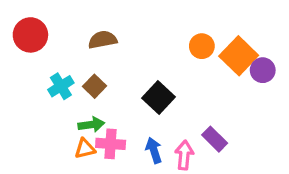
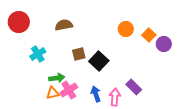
orange square: (239, 56) -> (149, 35), size x0.6
brown square: (95, 86) -> (79, 54), moved, turned 32
pink cross: (111, 144) -> (69, 90), turned -36

